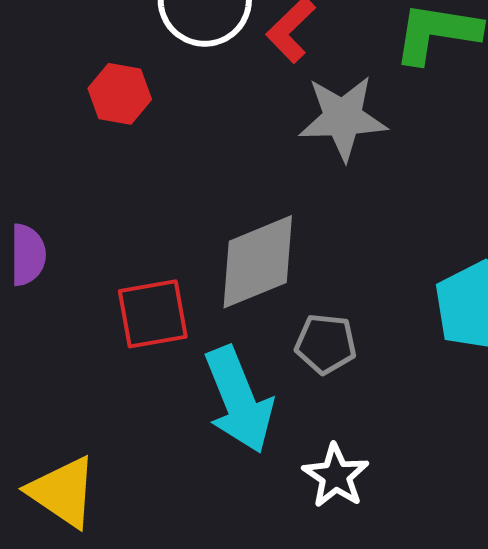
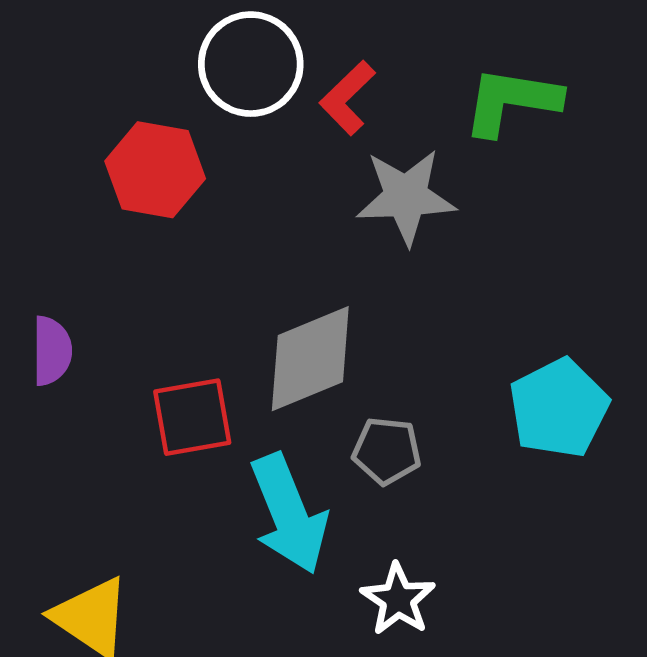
red hexagon: (120, 94) -> (155, 170), size x1.4

